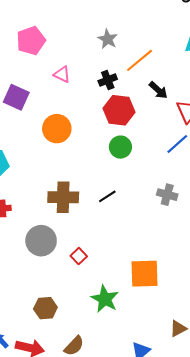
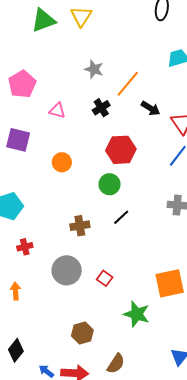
red hexagon: (119, 110) -> (121, 150), moved
orange circle: (57, 129) -> (62, 162), size x0.7
green circle: (120, 147) -> (110, 184), moved
brown cross: (63, 197) -> (80, 226), size x0.7

